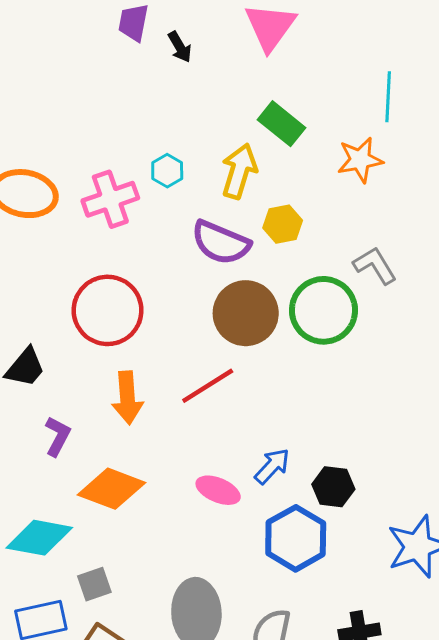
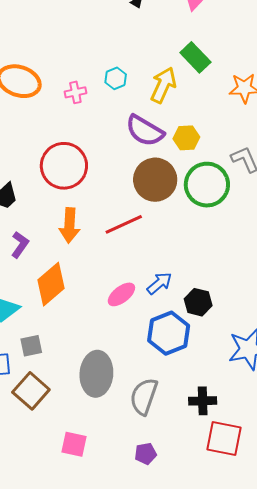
pink cross: (110, 199) -> (75, 92), size x0.6
yellow hexagon: (283, 224) -> (186, 138), moved
orange diamond: (112, 489) -> (51, 284), turned -69
pink ellipse: (218, 490) -> (121, 294), turned -68

